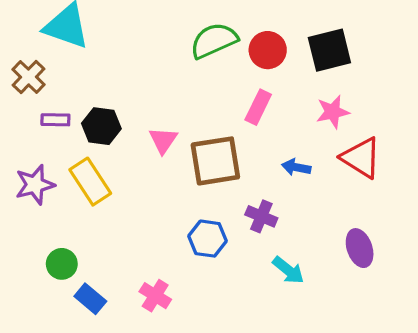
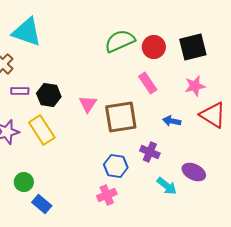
pink rectangle: (258, 107) -> (148, 83), turned -60
purple ellipse: (360, 248) -> (194, 172), moved, turned -45
pink cross: (155, 296) -> (107, 195), moved, turned 36

